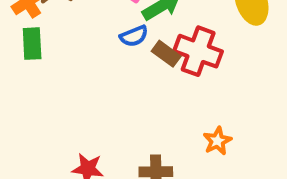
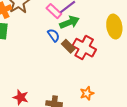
blue semicircle: (134, 36) -> (54, 35), turned -112

